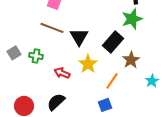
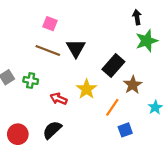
green star: (132, 19) -> (147, 41), moved
black triangle: (79, 37) -> (76, 48), moved
blue square: (105, 105) -> (125, 130), moved

